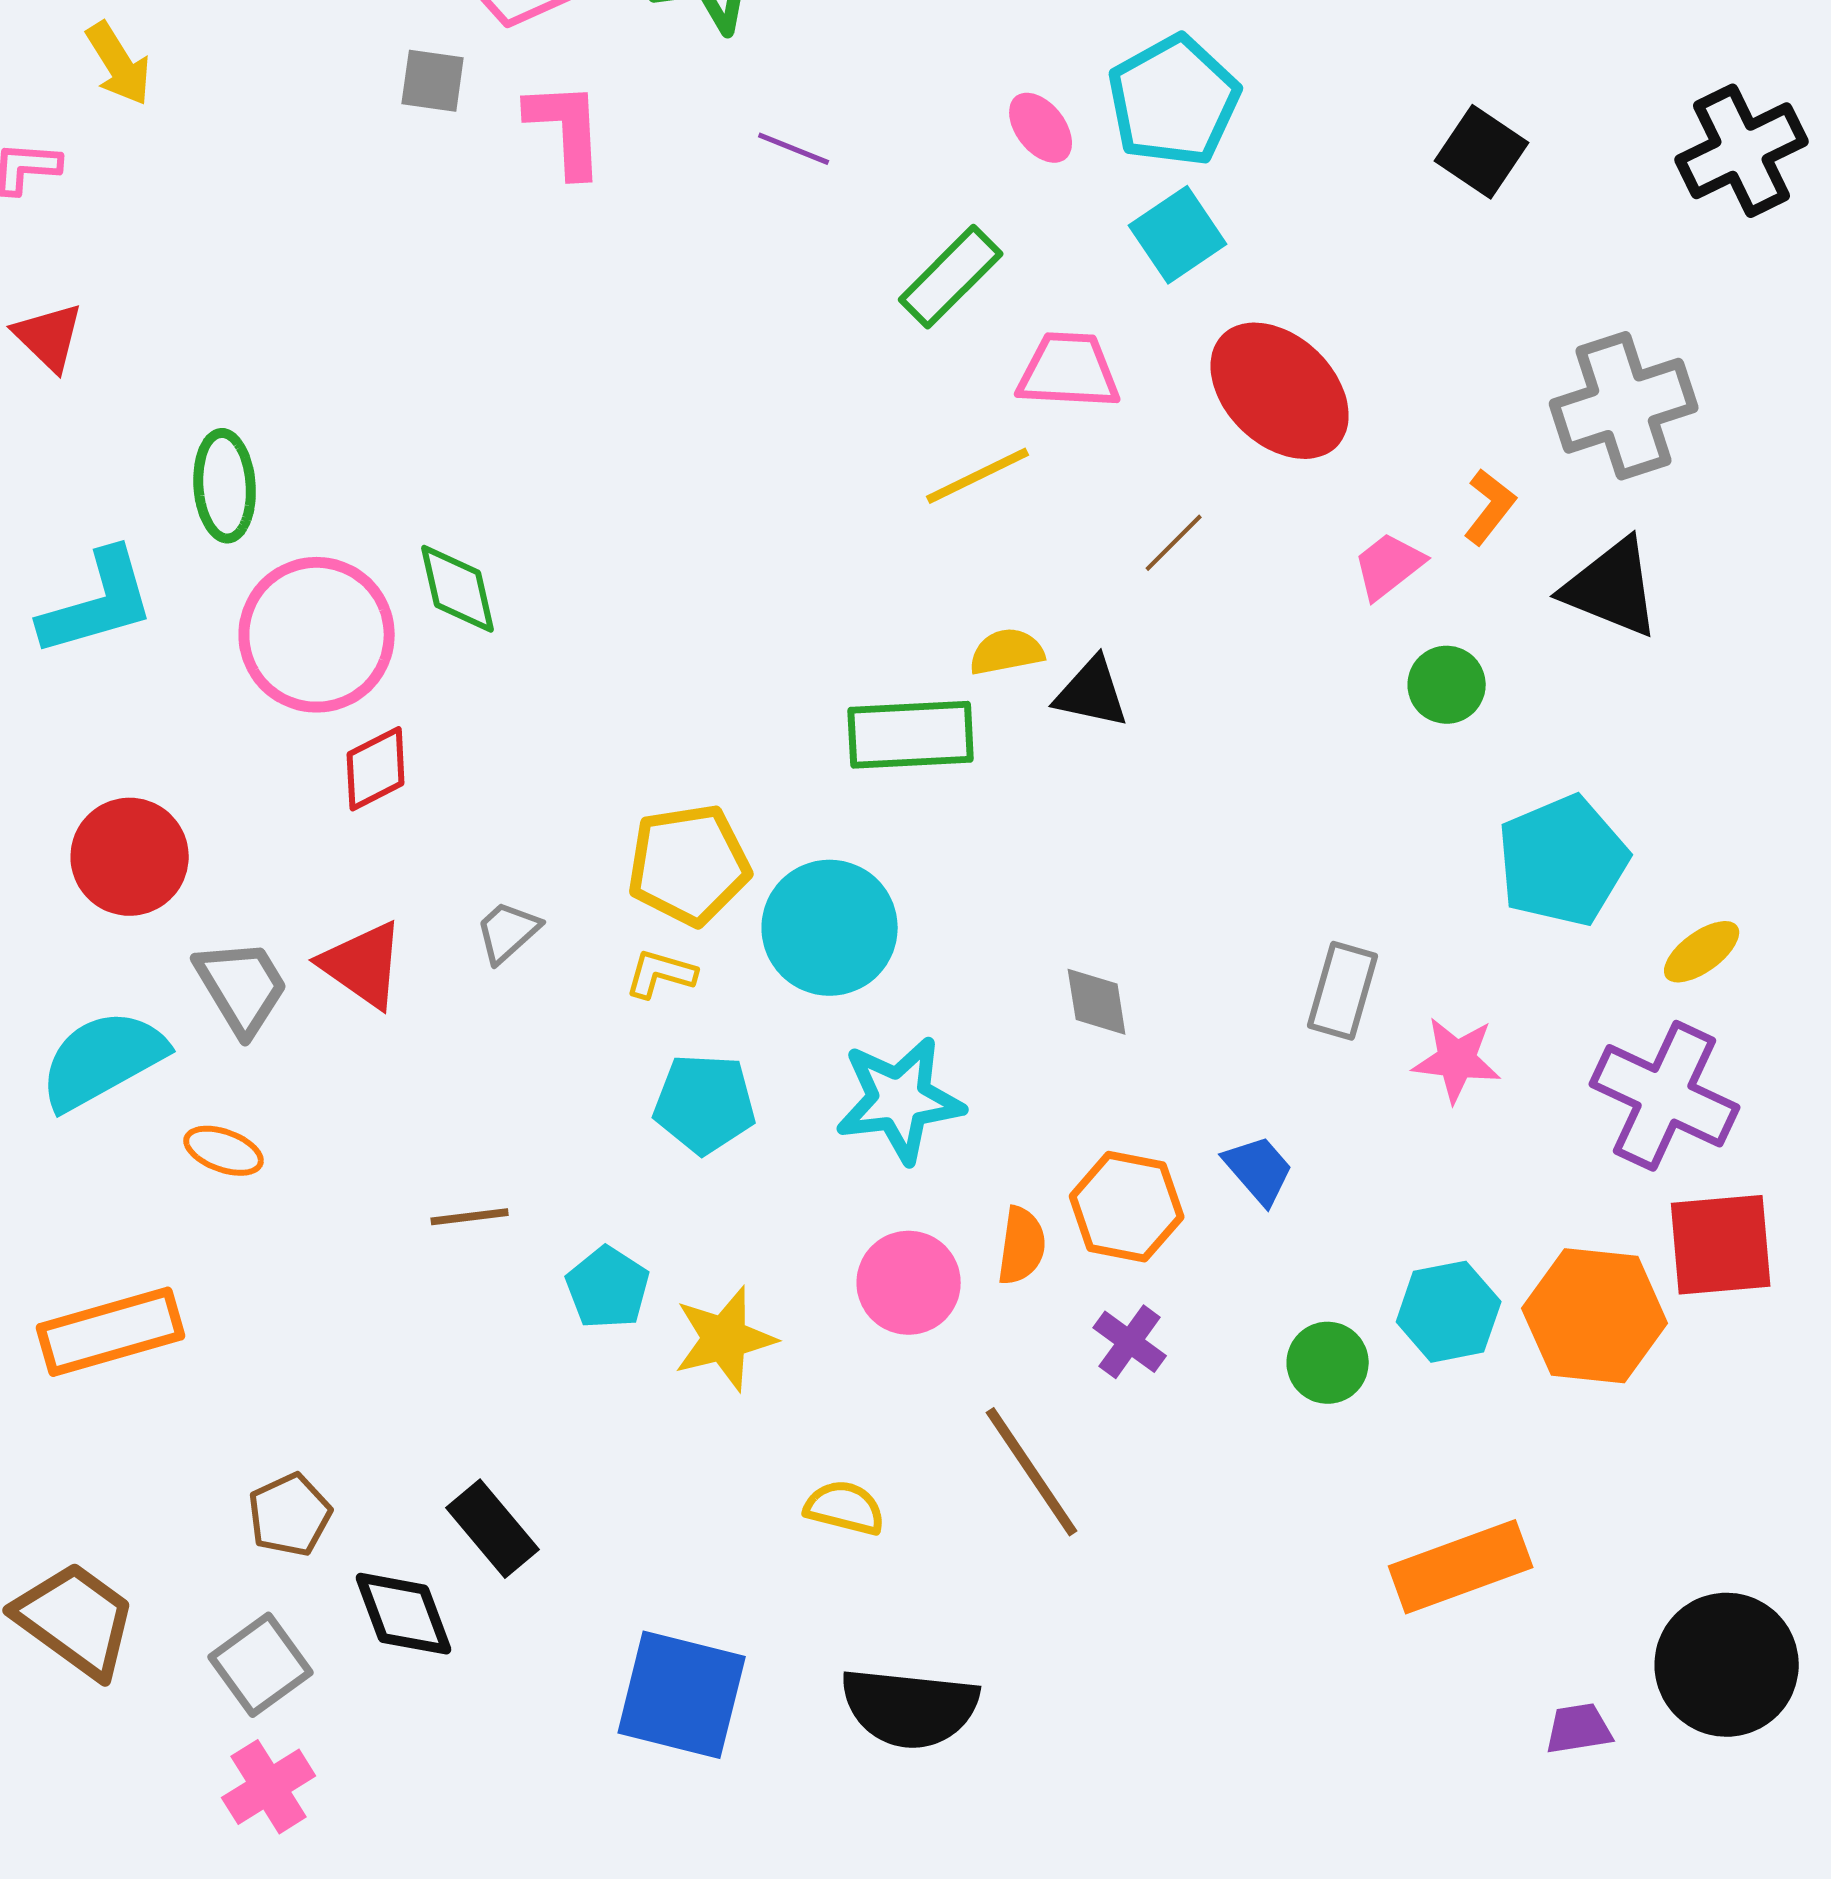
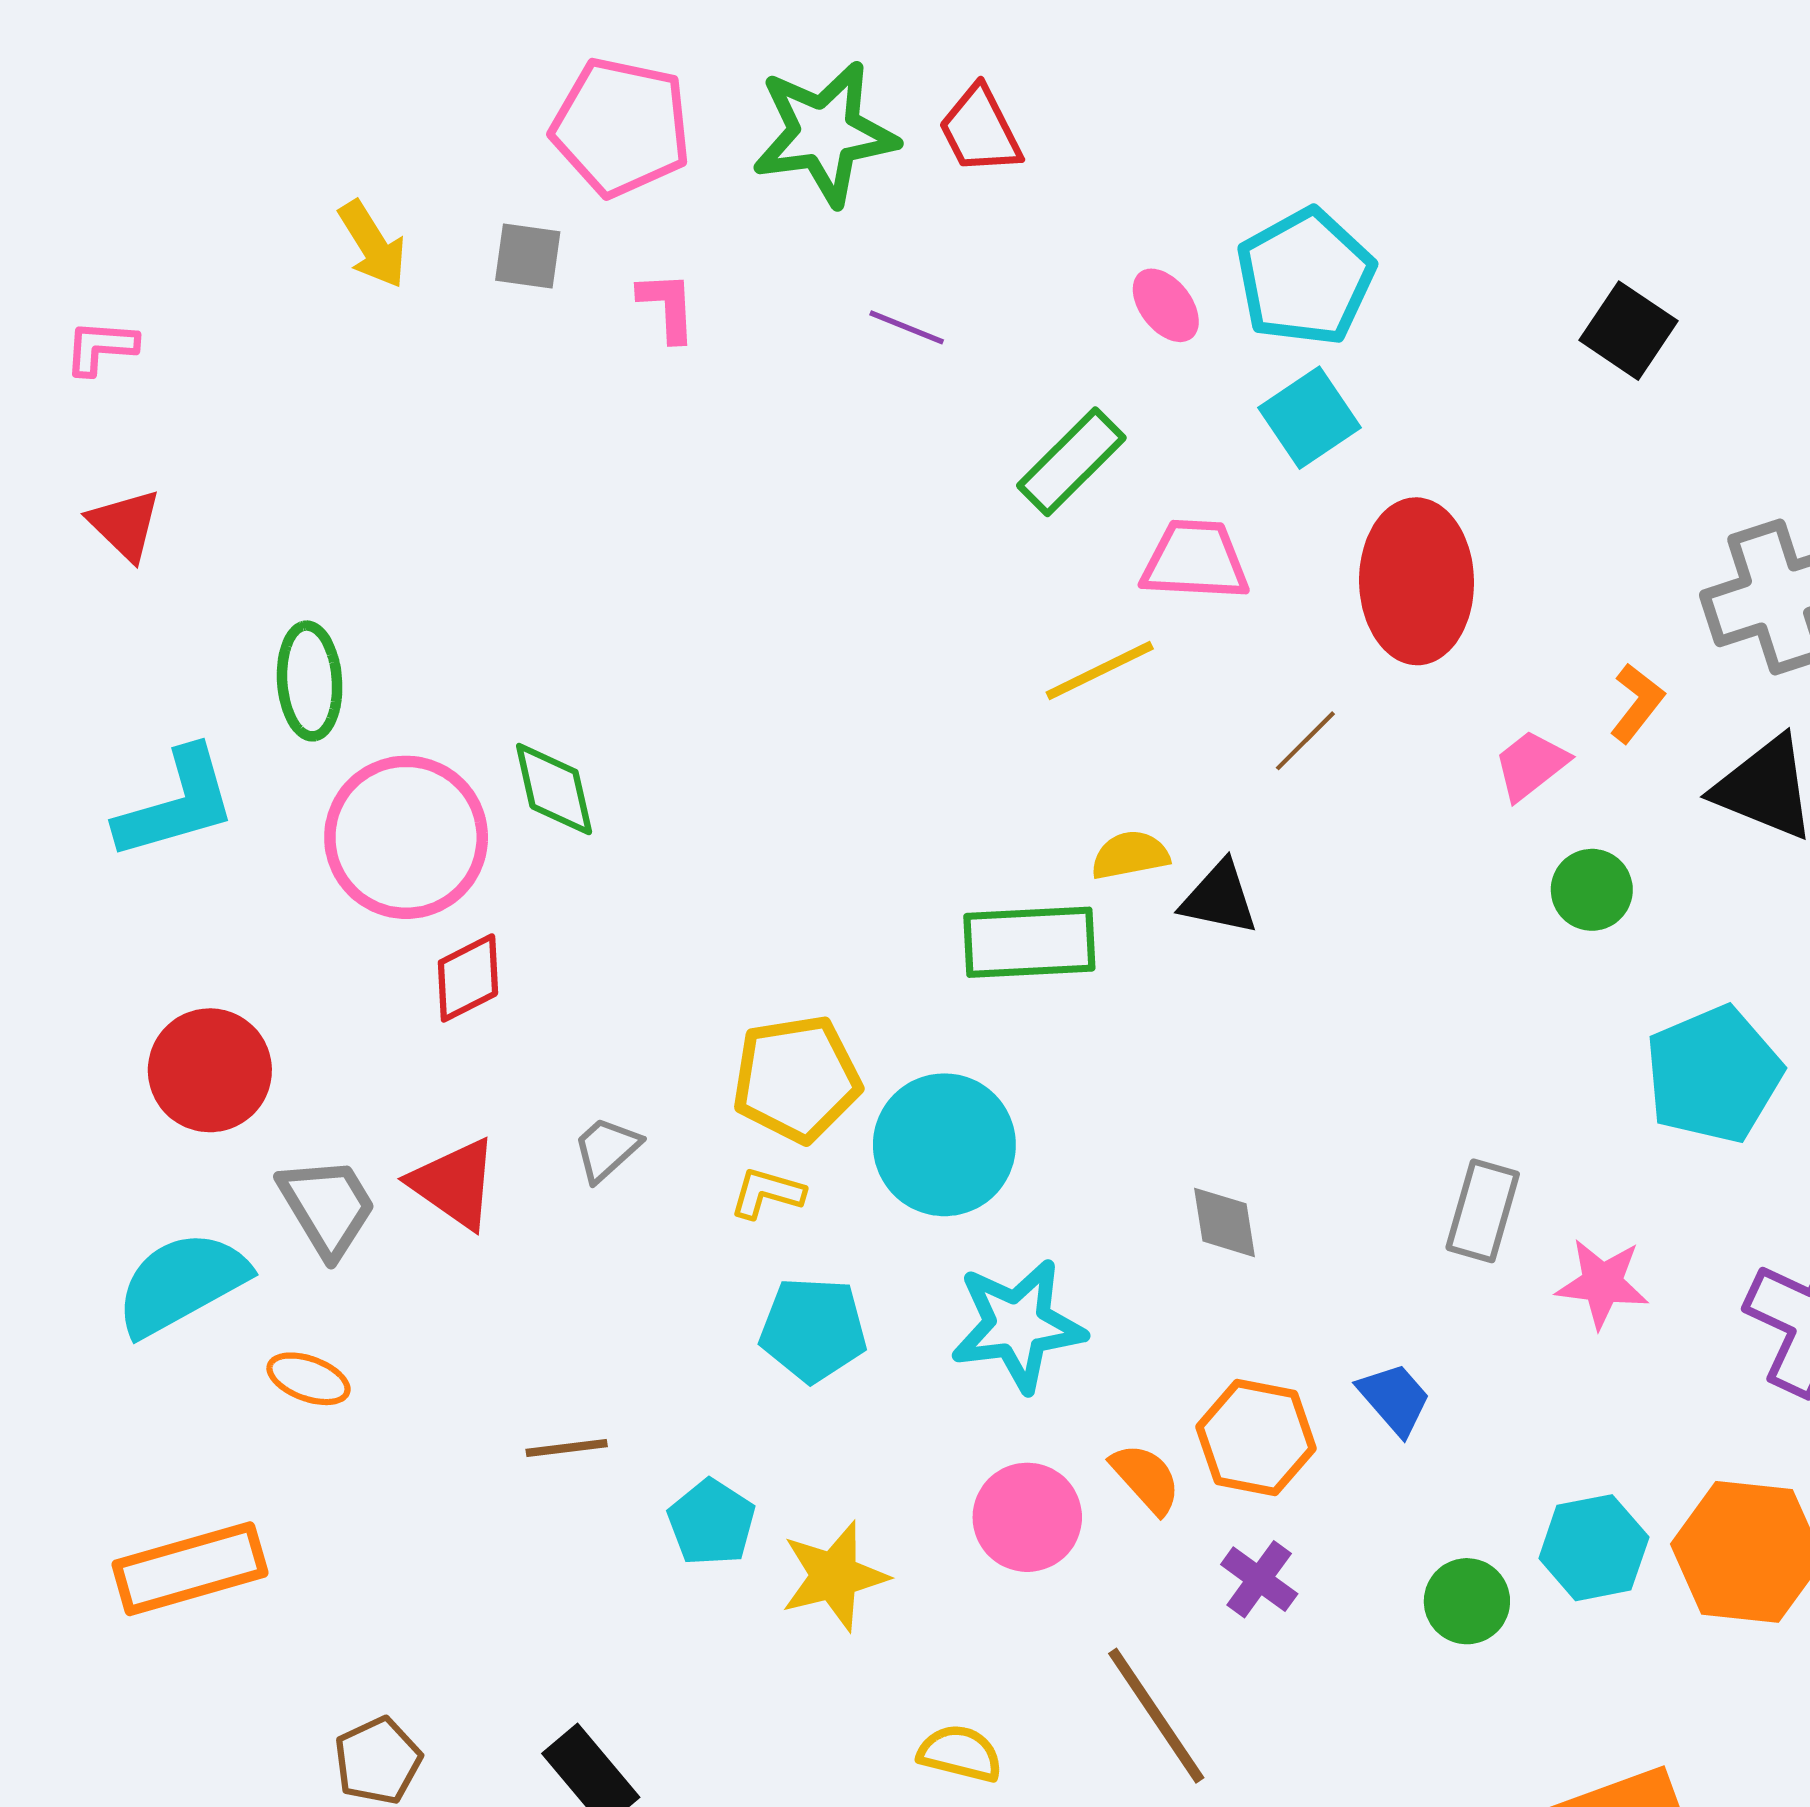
yellow arrow: (119, 64) -> (373, 244), moved
pink L-shape: (566, 129) -> (667, 306), size x0.7
red ellipse: (1280, 391) -> (1417, 581), turned 45
orange semicircle: (1022, 1246) -> (1146, 1478), turned -50

